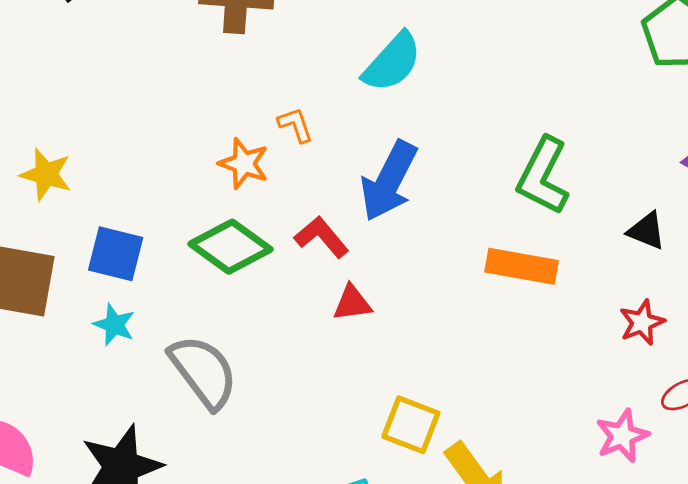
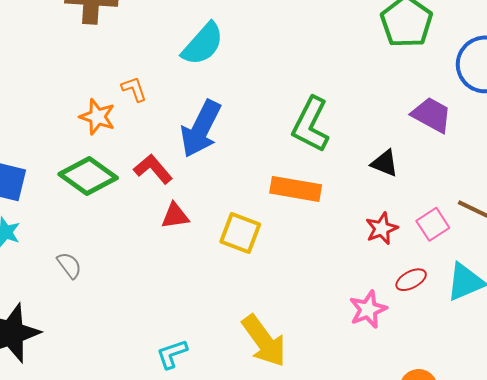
gray semicircle: (203, 372) -> (69, 265), size x0.5
yellow square: (411, 425) -> (240, 233), moved

